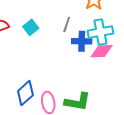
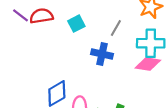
blue cross: (82, 41) -> (102, 54), moved

